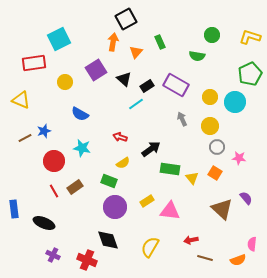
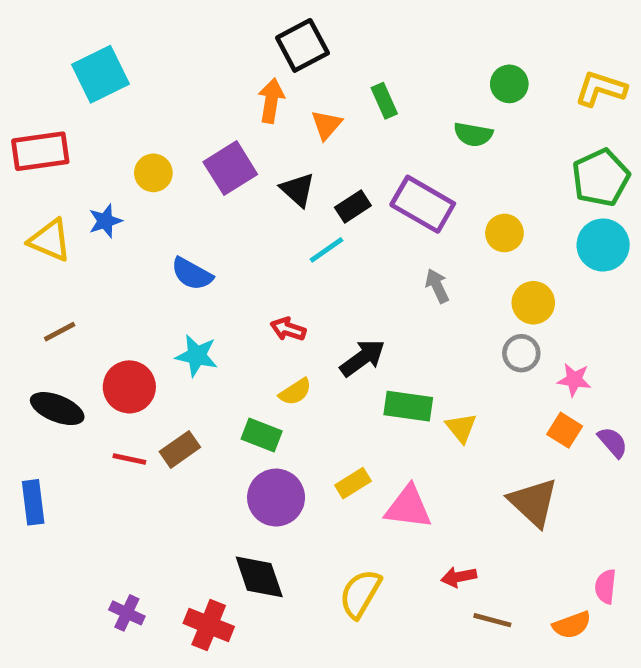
cyan square: (59, 39) -> (100, 74), moved
red rectangle: (34, 63) -> (40, 151), moved
yellow circle: (65, 82) -> (153, 173), moved
cyan circle: (235, 102) -> (603, 245), moved
yellow circle: (210, 126) -> (533, 303), moved
blue star: (44, 131) -> (105, 221), moved
orange square: (215, 173) -> (565, 430), moved
red line: (54, 191) -> (129, 459), turned -48
purple semicircle: (246, 198) -> (613, 442), moved
black ellipse: (44, 223) -> (57, 409), moved

